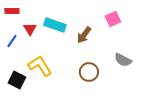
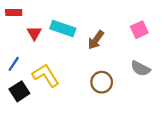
pink square: (113, 19) -> (139, 30), moved
blue line: (12, 41) -> (14, 64), moved
black square: (17, 80) -> (19, 91), turned 30

